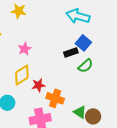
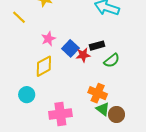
blue square: (83, 43) -> (70, 48), moved
red star: (38, 85) -> (83, 55), moved
orange cross: (55, 98) -> (98, 93), moved

